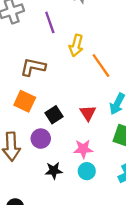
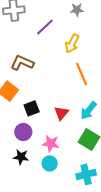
purple line: (50, 22) -> (45, 27), turned 54
yellow arrow: (76, 45) -> (72, 44), moved
purple circle: (41, 139) -> (23, 132), moved

